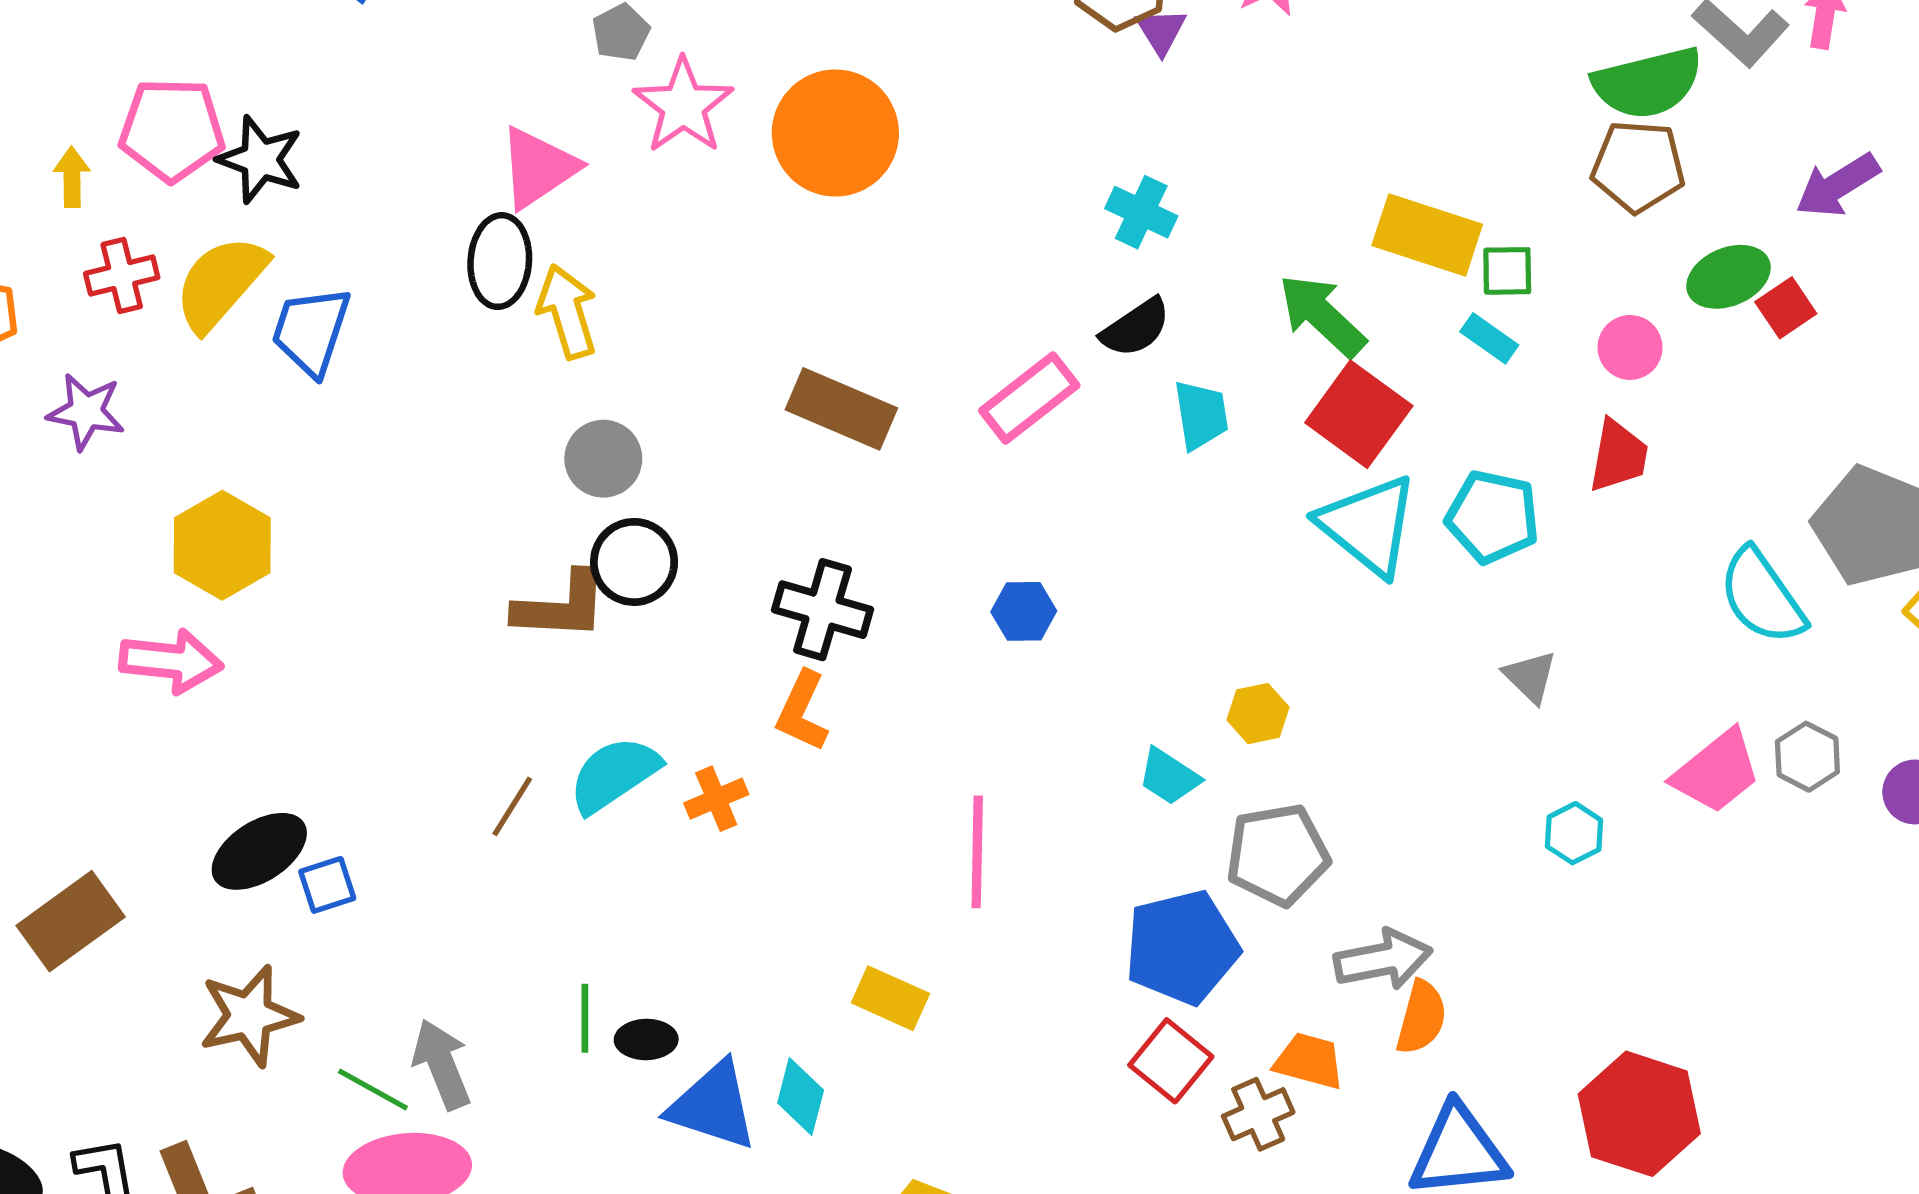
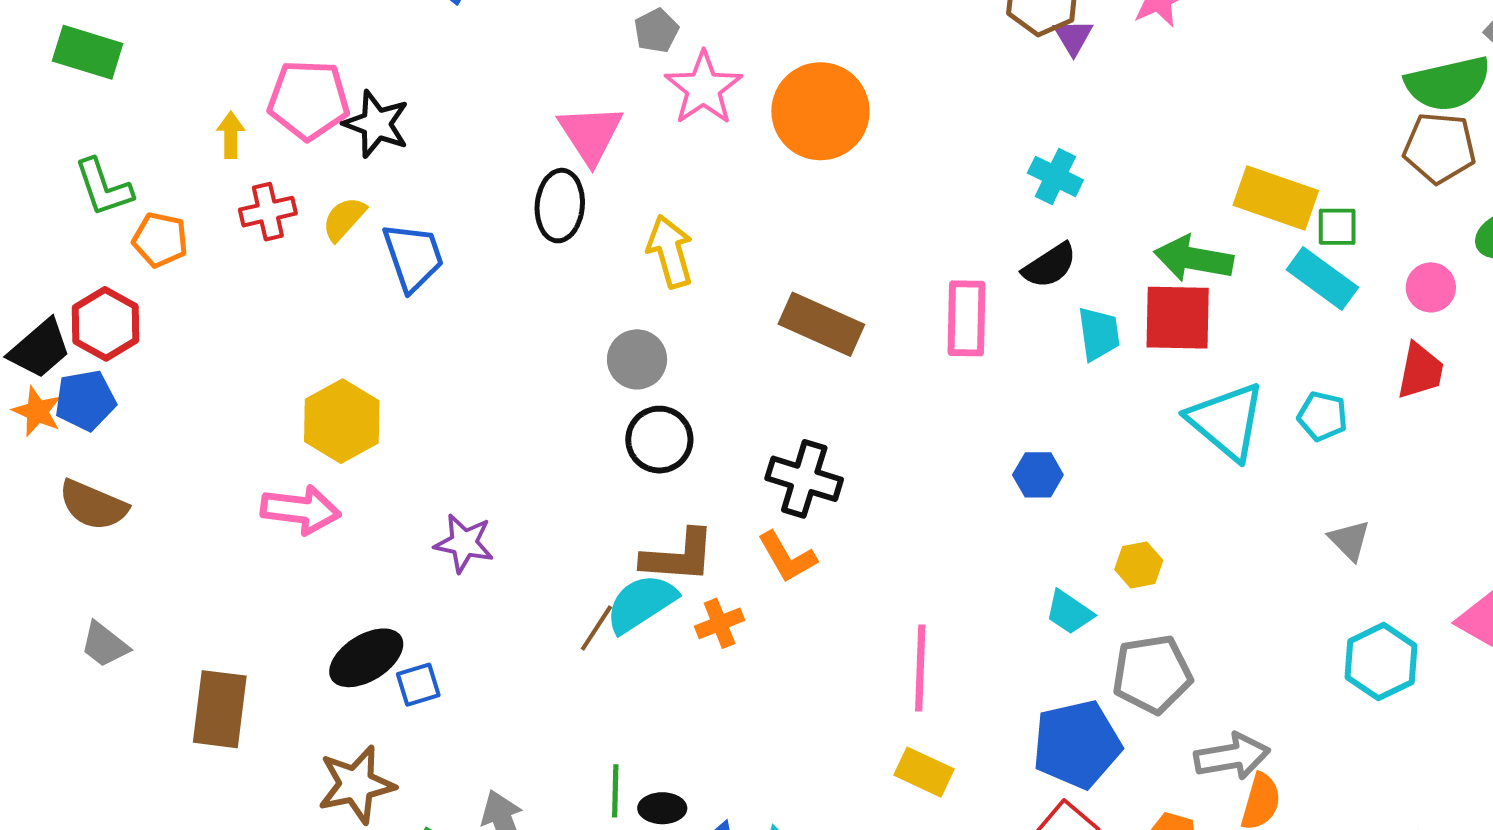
pink triangle: (538, 168) -> (591, 134), turned -30
yellow semicircle: (221, 283) -> (344, 219), size x0.6
yellow arrow: (567, 312) -> (670, 251), moved
green arrow: (1322, 316) -> (1194, 259), turned -34
blue trapezoid: (311, 331) -> (413, 257), turned 142
cyan rectangle: (1489, 338) -> (1322, 279), size x1.6
pink rectangle: (1029, 398) -> (967, 318), turned -52
purple star: (86, 412) -> (464, 543), moved
red square: (1359, 414) -> (1178, 318), moved, turned -36
cyan pentagon: (1493, 517) -> (1322, 416), size x0.7
brown L-shape: (561, 606) -> (678, 556), moved
blue hexagon: (1024, 611) -> (1038, 475), moved
orange L-shape: (802, 711) -> (787, 557), turned -56
brown line: (512, 806) -> (596, 628), moved
cyan hexagon: (1574, 833) -> (1381, 662), size x1.6
brown rectangle: (71, 921) -> (220, 709), turned -48
yellow rectangle: (890, 998) -> (924, 772), moved

